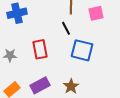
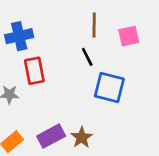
red rectangle: (40, 49) -> (34, 71), moved
brown star: (71, 86) -> (82, 137), moved

